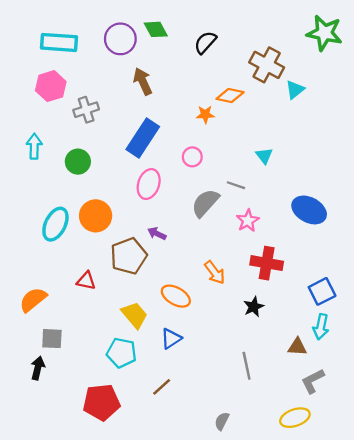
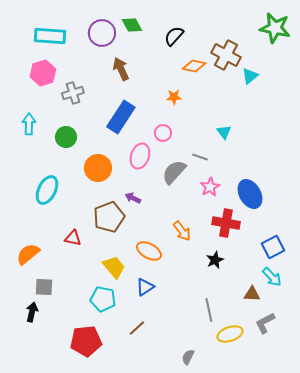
orange diamond: (230, 96) -> (194, 66), moved
pink ellipse: (149, 184) -> (140, 156), moved
blue ellipse: (309, 210) -> (250, 194), moved, turned 32
orange circle: (96, 216) -> (98, 168), moved
cyan arrow: (321, 327) -> (272, 277), turned -55
yellow ellipse: (295, 418) -> (230, 334), moved

